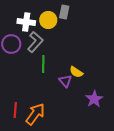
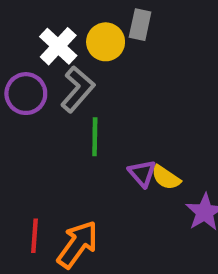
white cross: (26, 22) -> (58, 46), turned 36
yellow semicircle: (76, 72) -> (166, 178), moved

